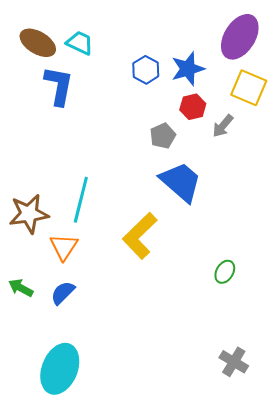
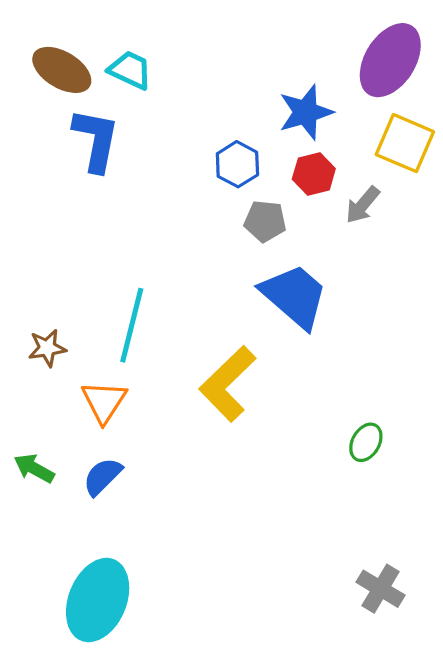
blue hexagon: (146, 70) -> (237, 164), moved
gray pentagon: (163, 136) -> (265, 221), turned 30
brown star: (29, 214) -> (47, 348), size x0.6

